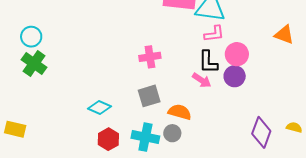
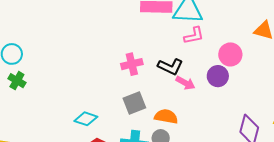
pink circle: (237, 54) -> (230, 54), moved
black L-shape: (208, 62) -> (170, 67), moved, turned -60
green cross: (34, 64) -> (17, 81), size x0.7

